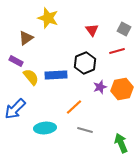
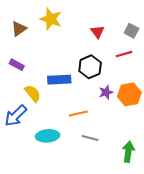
brown triangle: (26, 38) -> (19, 29), moved
yellow semicircle: (31, 77) -> (33, 93), moved
orange line: (74, 107) -> (78, 114), turned 30
green arrow: (121, 143) -> (128, 152), turned 30

